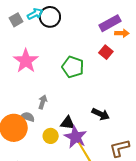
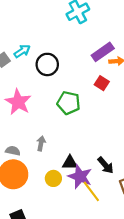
black circle: (50, 17) -> (47, 64), moved
black arrow: (101, 114) -> (106, 165), moved, turned 30
gray semicircle: (28, 117) -> (13, 151), moved

